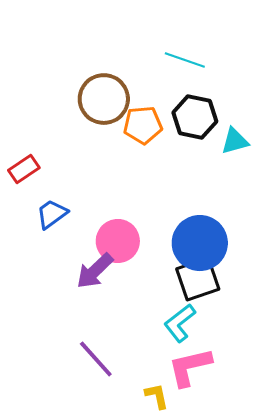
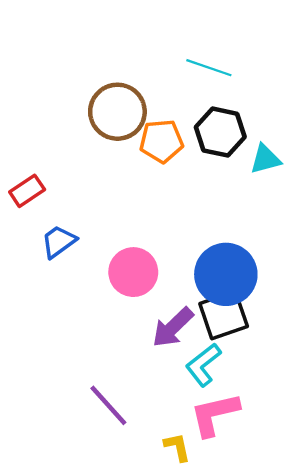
purple arrow: (95, 271) -> (173, 327), moved

